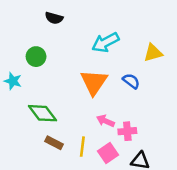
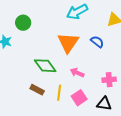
green diamond: (42, 113) -> (45, 66), moved
pink cross: (127, 131) -> (109, 80), moved

